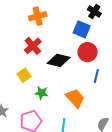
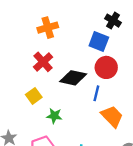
blue line: (96, 76) -> (96, 93), moved
orange trapezoid: (75, 98) -> (112, 116), moved

